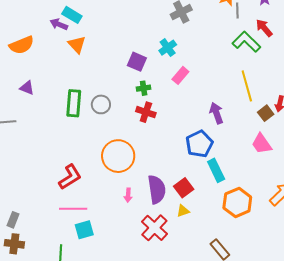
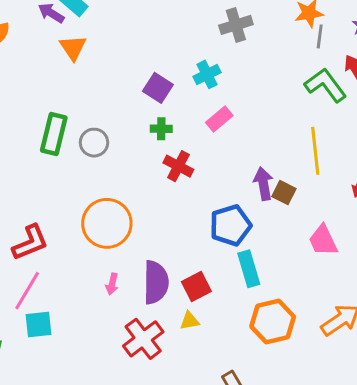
red cross: (146, 112) -> (178, 166), moved
brown square: (266, 113) -> (284, 193), moved, turned -35
pink line: (73, 209) -> (27, 291), turned -68

